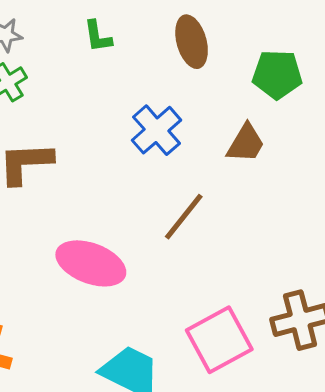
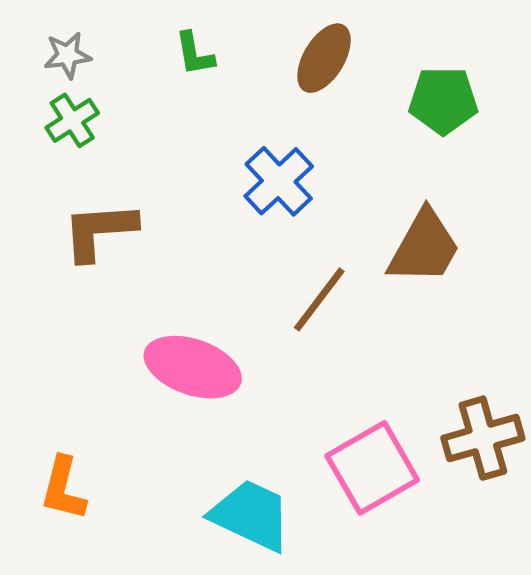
brown ellipse: (192, 42) -> (324, 58), turned 48
brown trapezoid: (246, 143) -> (424, 247), moved, size x1.4

